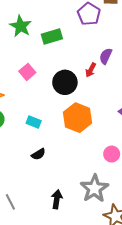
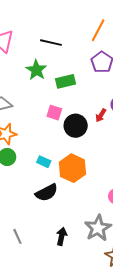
pink square: (27, 72) -> (54, 113), moved, turned -35
orange hexagon: (78, 118) -> (72, 168), moved
black semicircle: (38, 154) -> (47, 193), size x1.6

